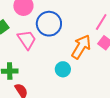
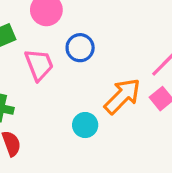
blue circle: (49, 24) -> (80, 48), size x0.7

